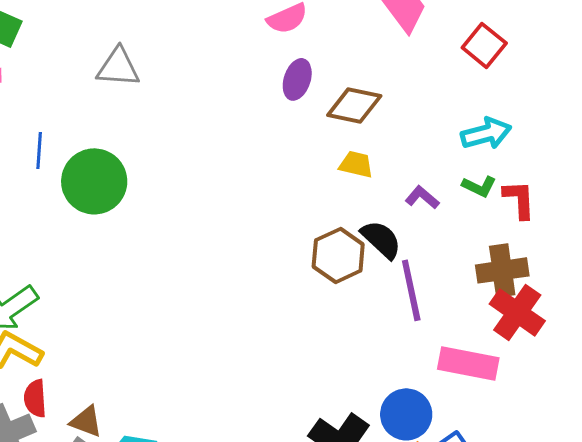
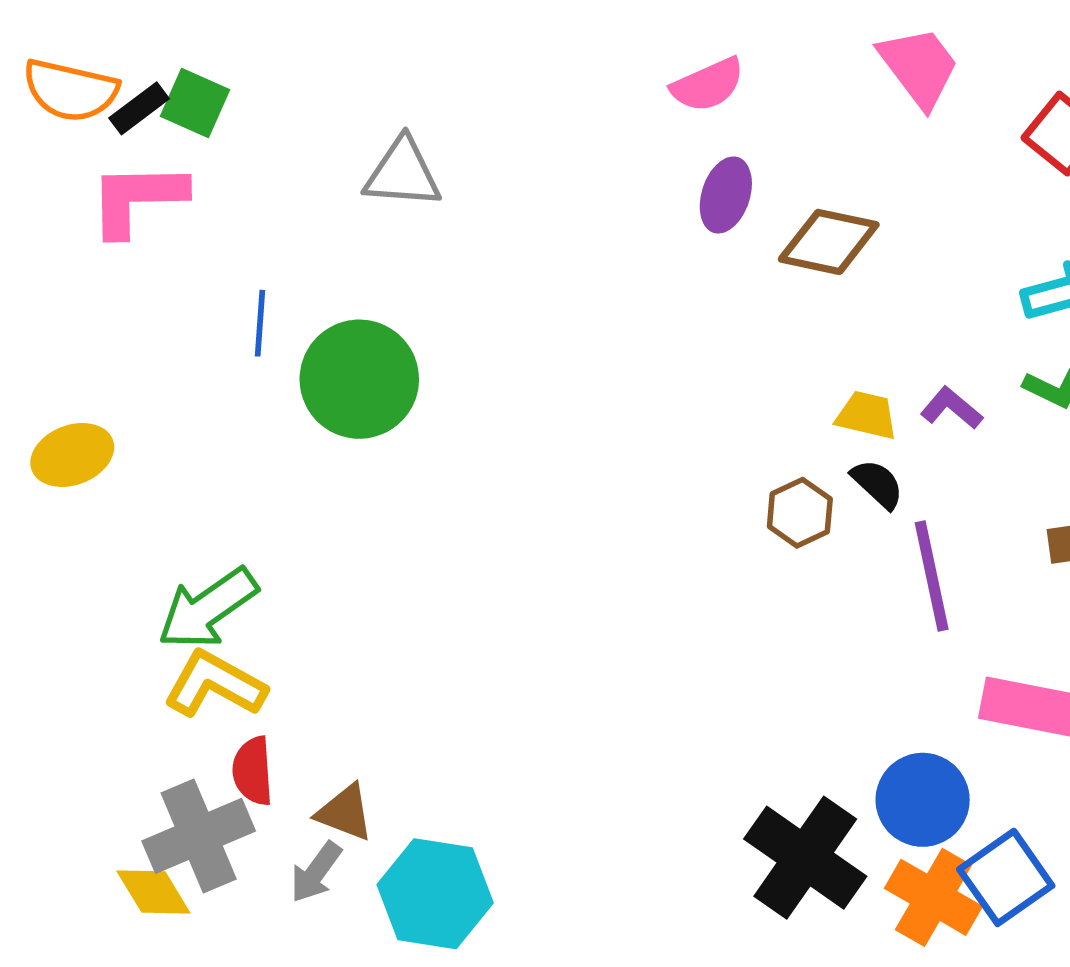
yellow trapezoid: (356, 164) -> (867, 415), moved
black semicircle: (381, 239) -> (877, 484), size x0.7
brown hexagon: (338, 255) -> (800, 513), size x0.7

